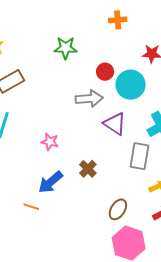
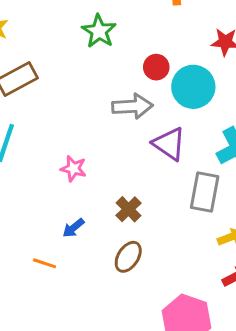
green star: (66, 48) -> (99, 31), turned 30
blue arrow: (51, 182) -> (73, 228), size x0.6
brown ellipse: (118, 209) -> (128, 257), moved

